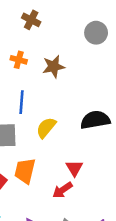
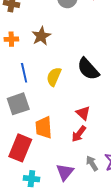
black semicircle: (95, 120) -> (88, 69), turned -105
yellow semicircle: (46, 128) -> (54, 77), moved

